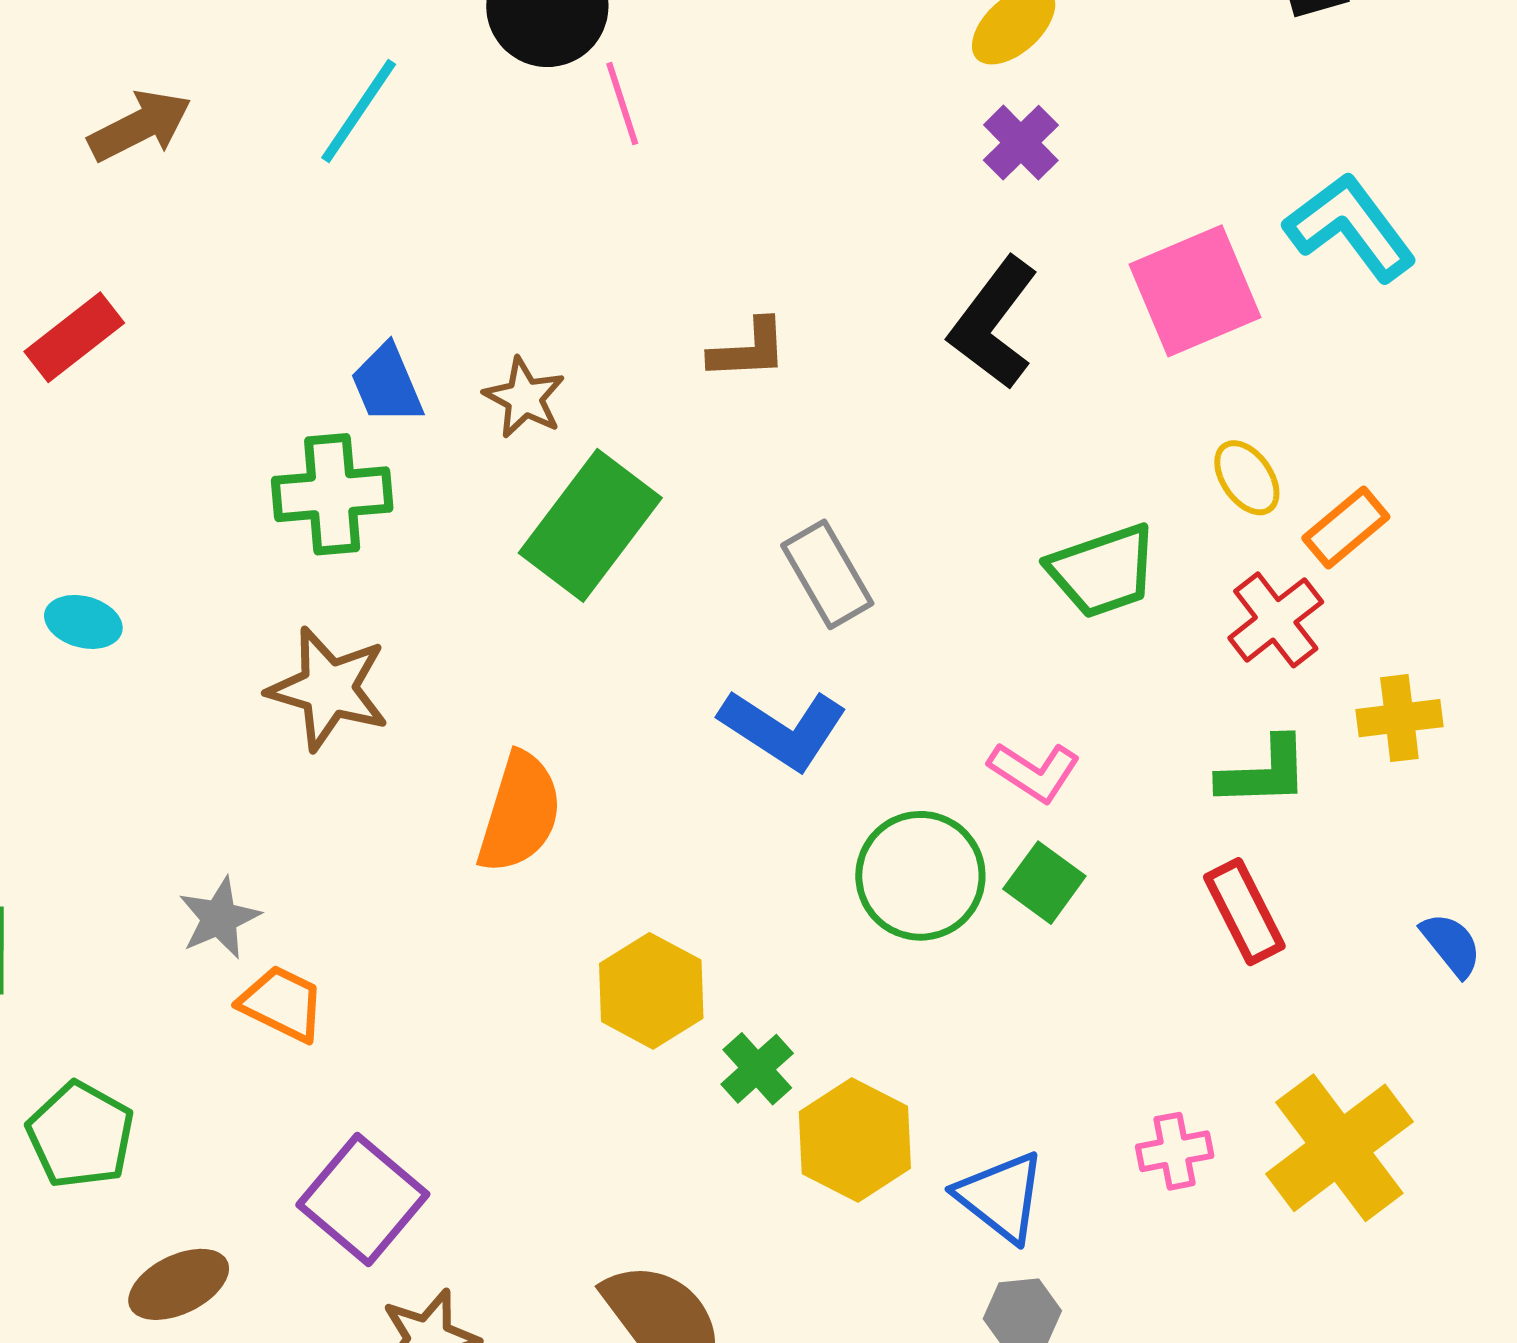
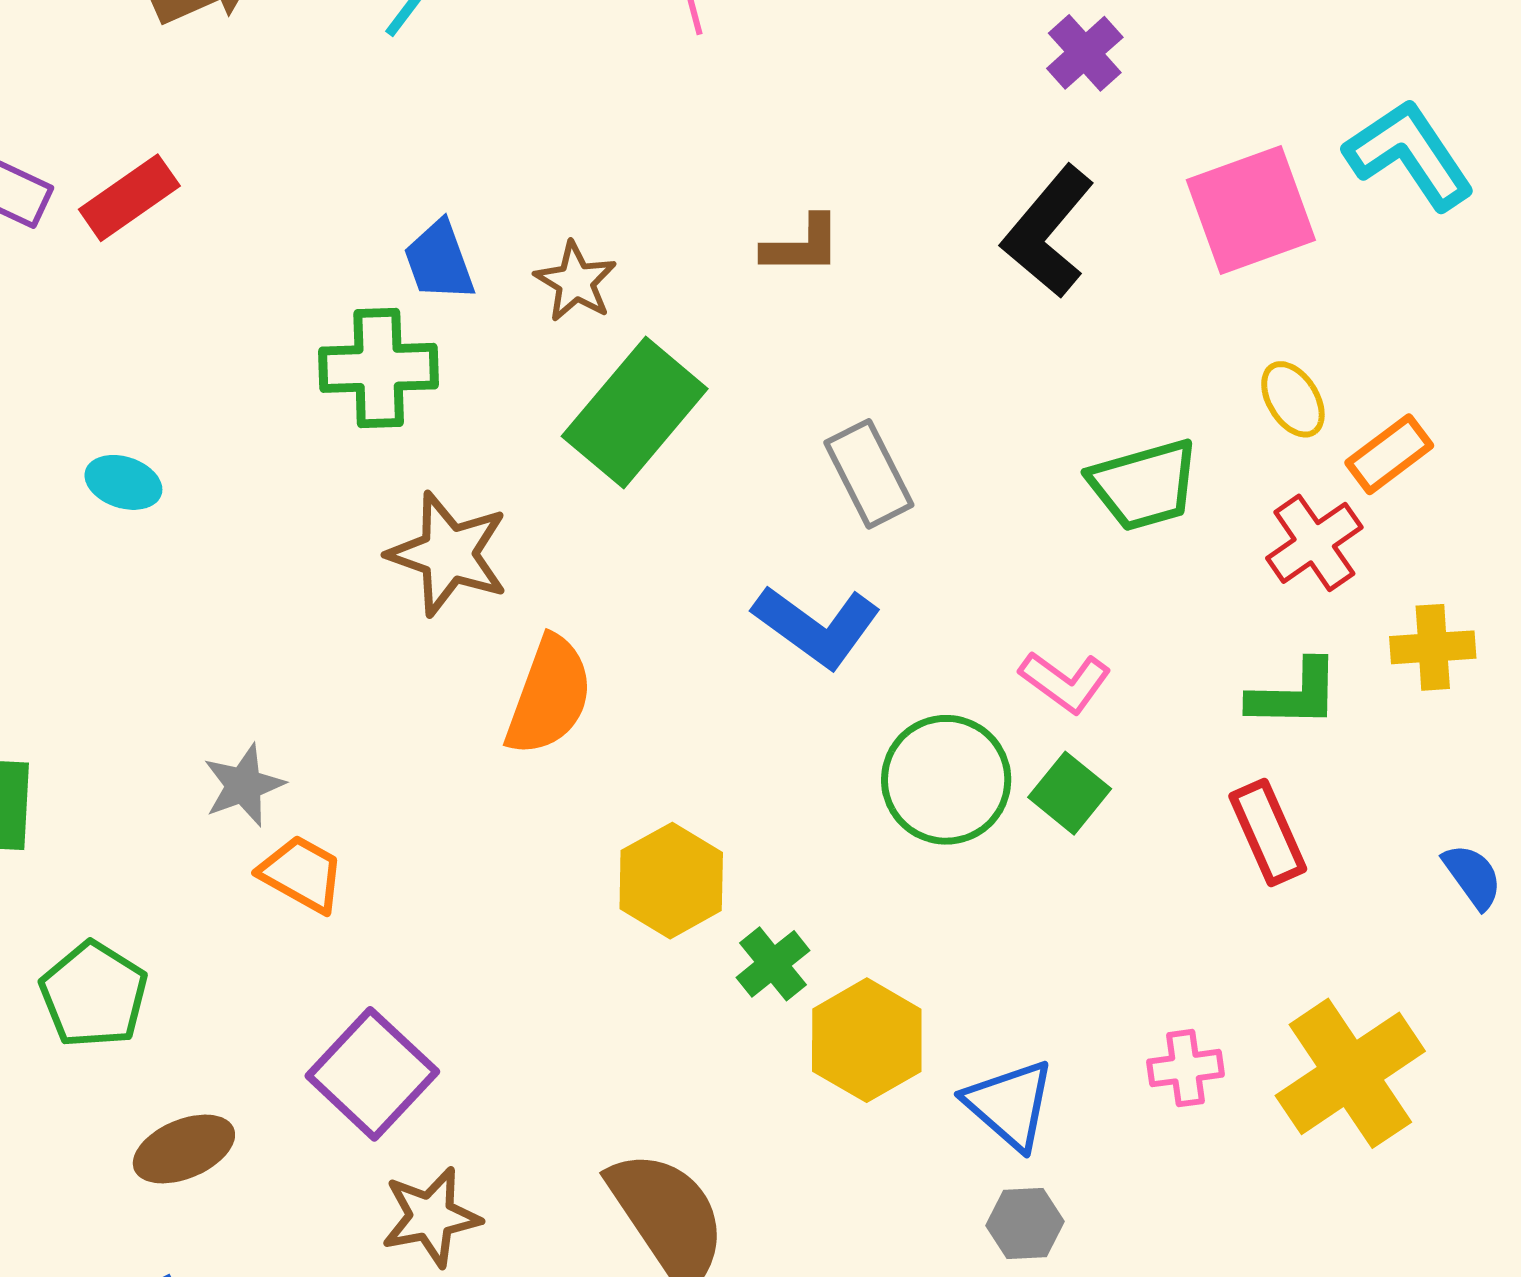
brown star: (328, 689) -> (448, 554), moved

